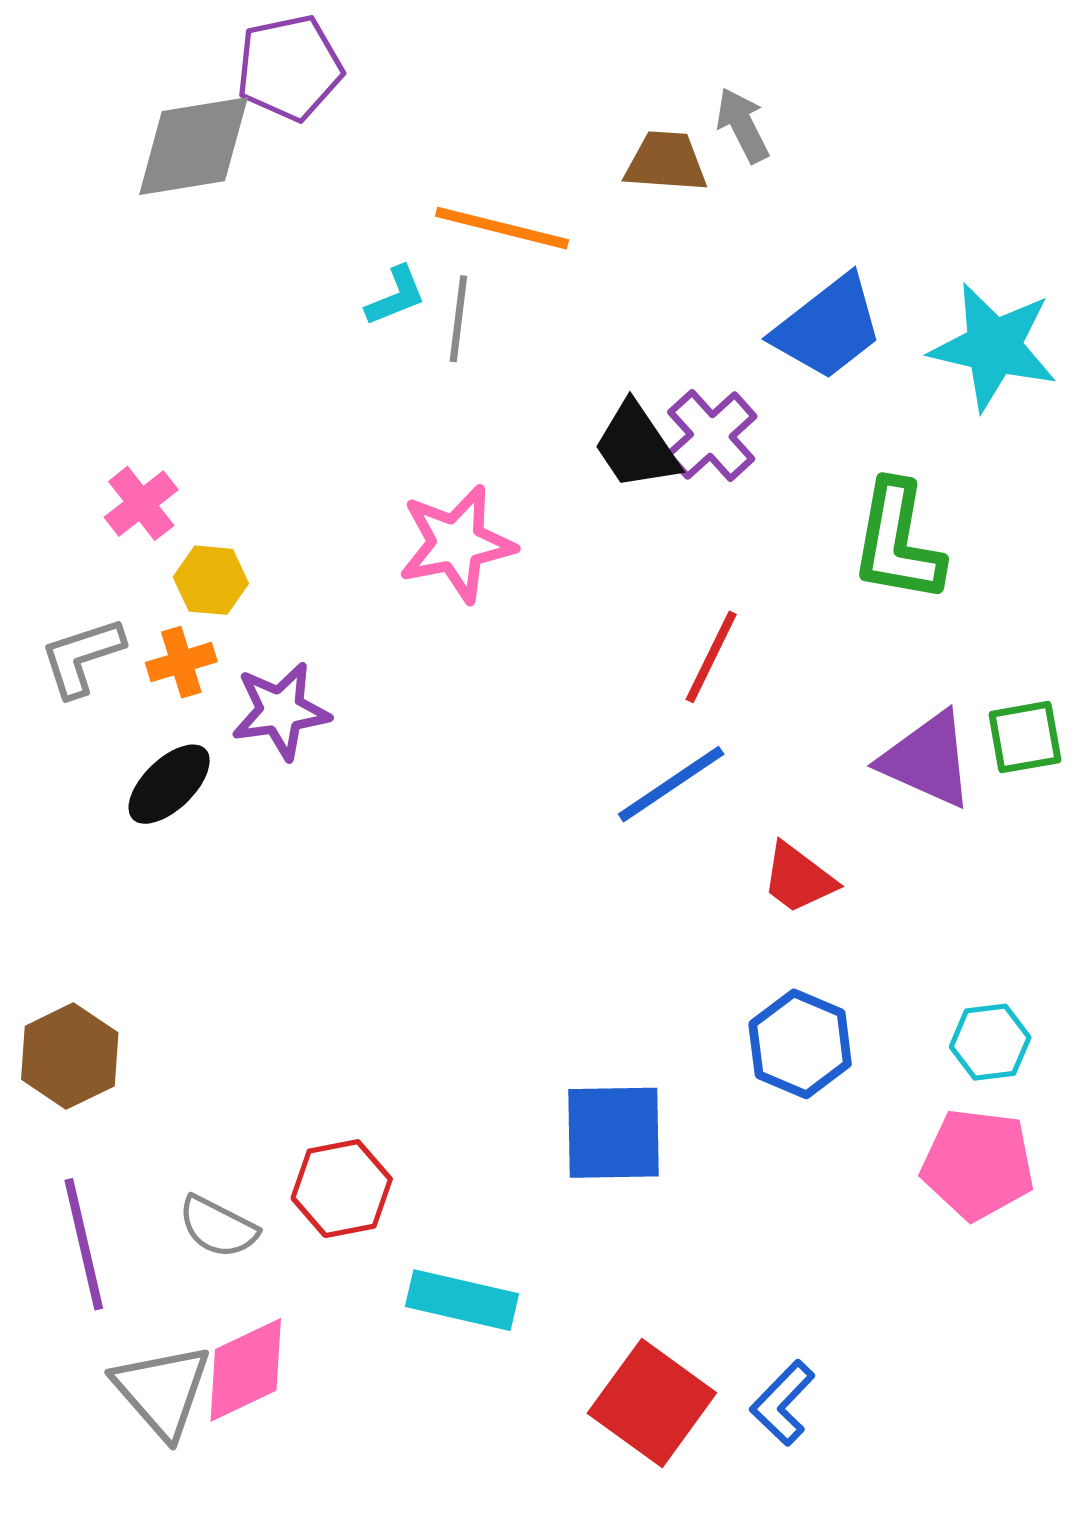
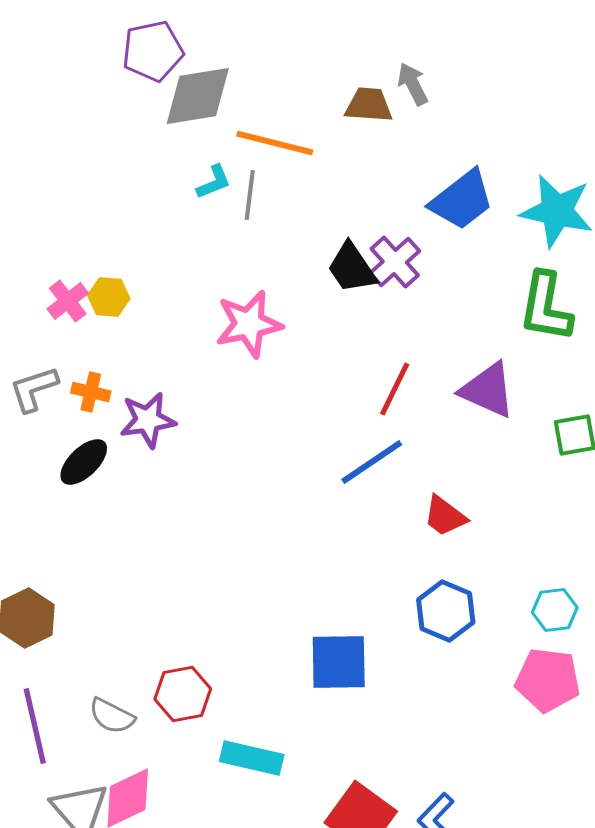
gray diamond: (193, 146) -> (198, 96), moved
green L-shape: (898, 542) -> (546, 307), moved
yellow hexagon: (211, 580) -> (109, 297), moved
orange cross: (181, 662) -> (91, 392), turned 30
purple triangle: (927, 760) -> (488, 390), moved

